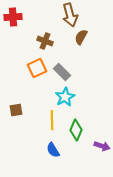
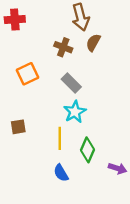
brown cross: (45, 41) -> (63, 47), moved
orange square: (37, 68) -> (27, 74), moved

